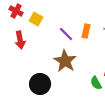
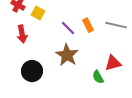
orange rectangle: (86, 31) -> (88, 25), turned -40
black circle: (40, 84) -> (32, 71), moved

